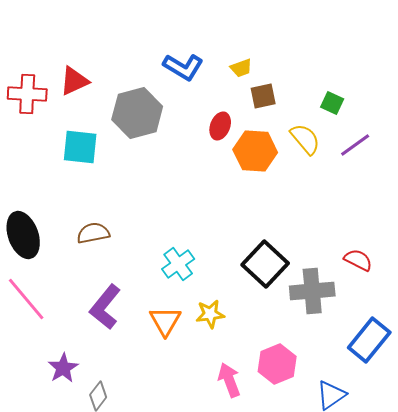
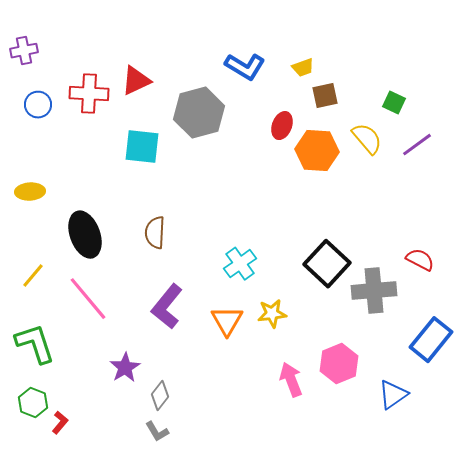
brown semicircle: (93, 233) -> (155, 233), turned -76

